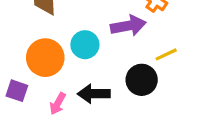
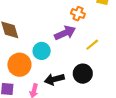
black circle: (142, 80) -> (83, 74), moved

